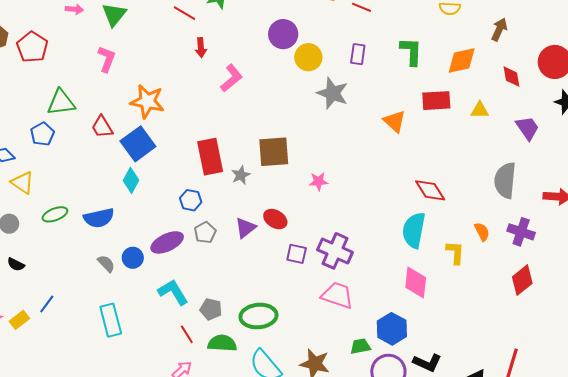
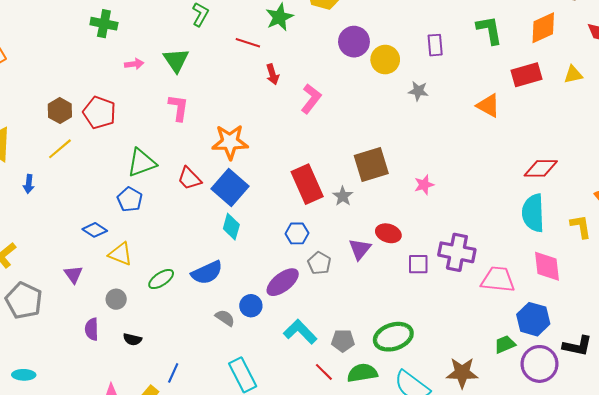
gray star: (333, 93) -> (418, 91), size x0.6
red diamond: (430, 190) -> (541, 168), turned -44
pink trapezoid: (337, 295) -> (498, 280), moved

